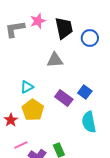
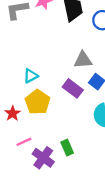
gray triangle: (55, 60) -> (83, 60), moved

